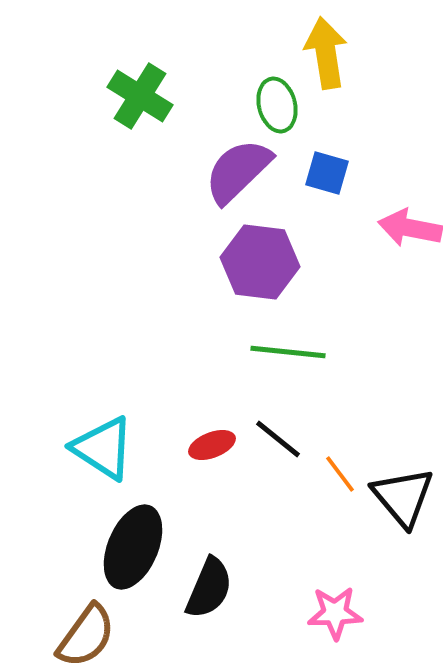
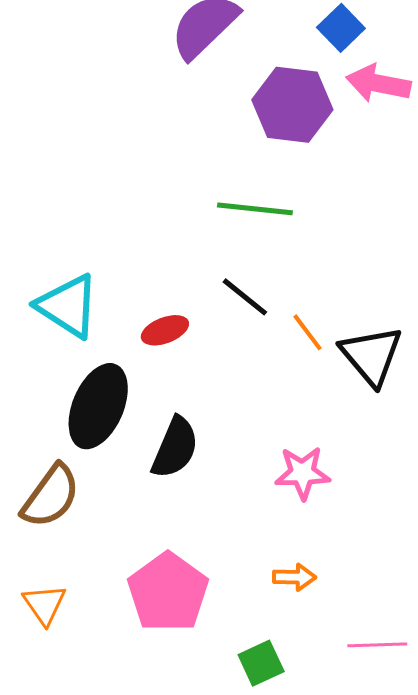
blue square: (327, 173) -> (341, 28), moved, turned 30
purple hexagon: (260, 262) -> (292, 105), moved
red ellipse: (212, 445) -> (165, 330), moved

